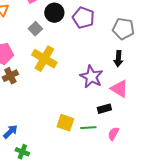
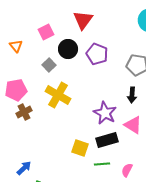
black rectangle: (104, 109) -> (107, 140), moved, size x1.5
yellow square: (65, 123) -> (80, 148), moved

